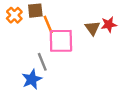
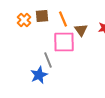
orange line: (48, 24) -> (63, 19), moved
brown triangle: (92, 28) -> (81, 30), moved

